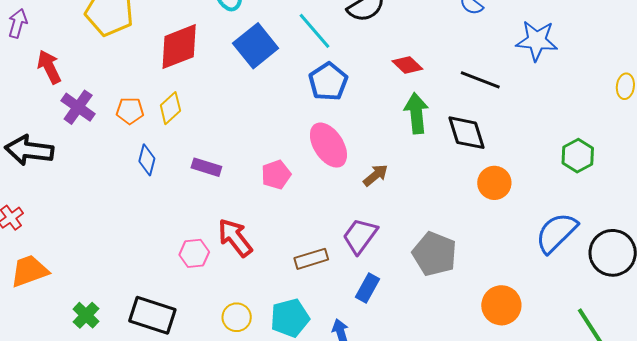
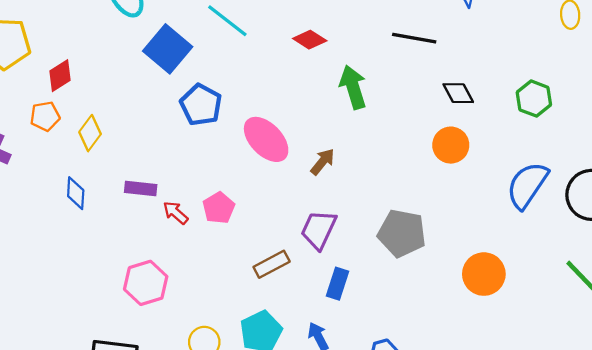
red diamond: (179, 47) -> (60, 76), moved, size x0.6
red diamond: (407, 65) -> (310, 40), moved
blue pentagon: (328, 82) -> (201, 105), moved
orange pentagon: (130, 111) -> (45, 116), moved
black diamond: (467, 133) -> (458, 93), moved, size x0.7
pink pentagon: (276, 175) -> (219, 208), moved
red arrow: (235, 238) -> (176, 213), moved, size x0.6
pink hexagon: (194, 253) -> (146, 283), size x1.4

